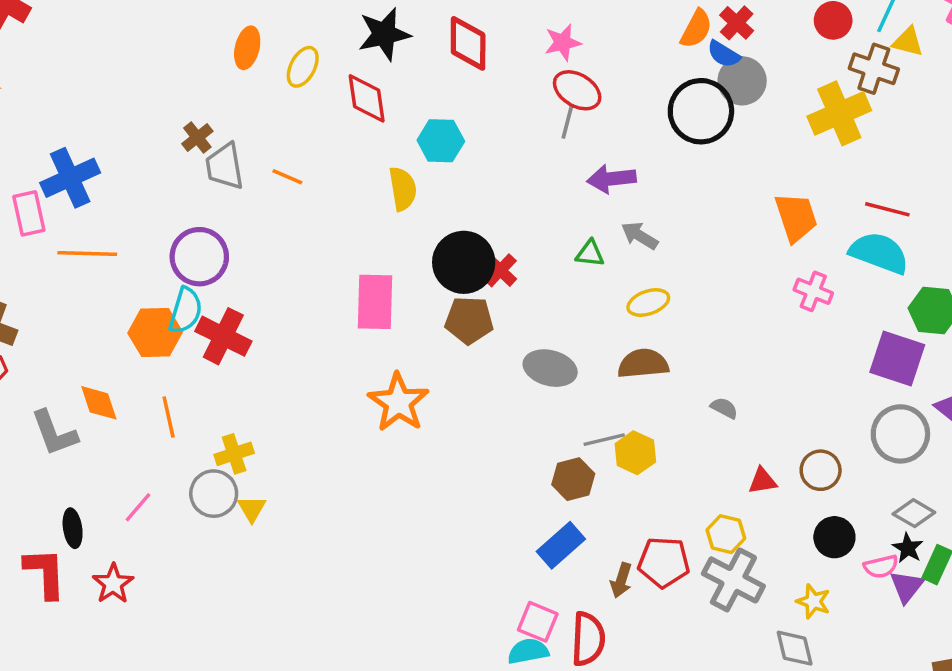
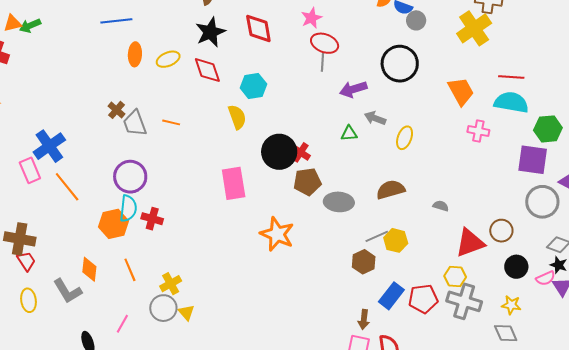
yellow ellipse: (303, 67) -> (168, 59), turned 50
gray circle: (742, 81) -> (416, 20), size x0.7
black circle: (701, 111) -> (400, 64), moved
orange line: (87, 254) -> (67, 187), turned 60
yellow ellipse: (648, 302) -> (405, 138), moved, turned -40
brown pentagon: (469, 320) -> (307, 182), moved
red cross: (223, 336) -> (152, 219), size x0.7
orange star: (398, 402) -> (277, 234), moved
orange diamond: (99, 403) -> (89, 269), turned 35
red triangle: (762, 481) -> (470, 243), size x1.8
blue rectangle: (561, 545) -> (391, 296), moved
brown arrow: (621, 580) -> (364, 319), moved

